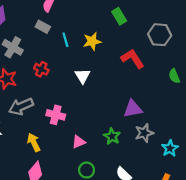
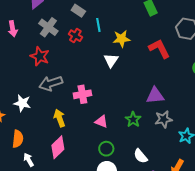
yellow star: (92, 41) -> (121, 39), moved
red cross: (41, 69) -> (75, 36), moved
pink cross: (56, 115) -> (82, 94), turned -30
pink triangle: (79, 142) -> (101, 122), turned 40

